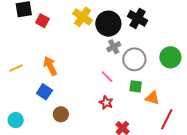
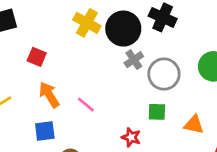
red square: (42, 21) -> (37, 57), moved
pink line: (107, 77) -> (86, 105), moved
green square: (136, 86) -> (157, 112), moved
blue square: (44, 92) -> (45, 131), turned -35

